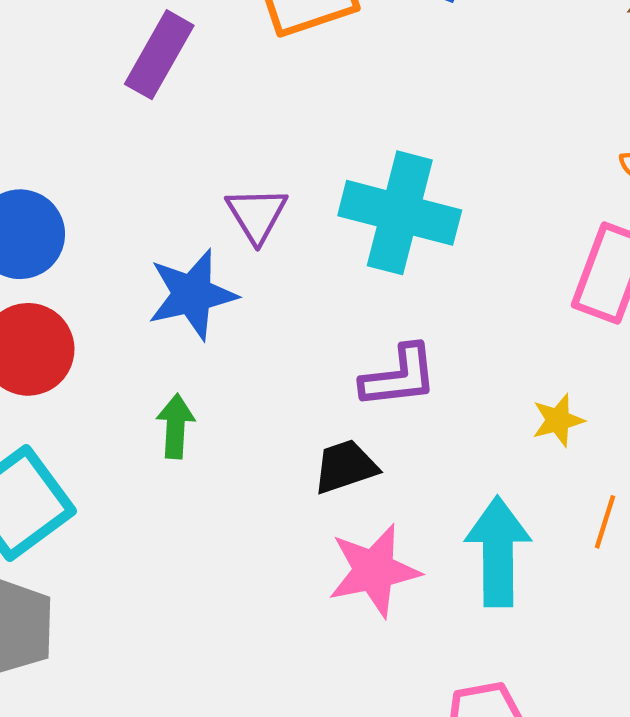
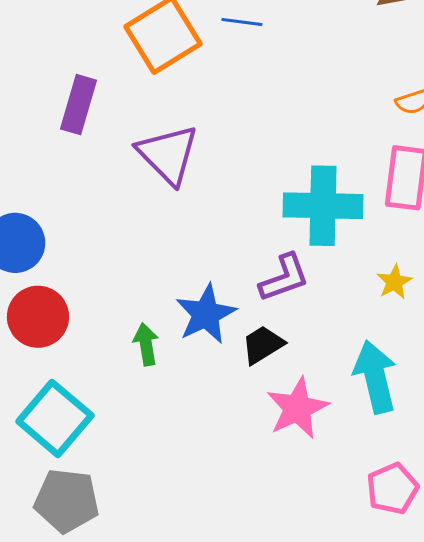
cyan cross: (400, 213) -> (323, 206), moved
purple triangle: (257, 215) -> (168, 154), moved, size x1.5
blue star: (192, 294) -> (206, 314), moved

